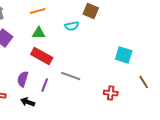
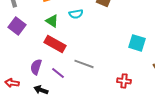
cyan semicircle: (72, 26) -> (76, 14), moved
green triangle: (39, 33) -> (52, 21), turned 32
purple line: (45, 85) -> (58, 73), turned -72

